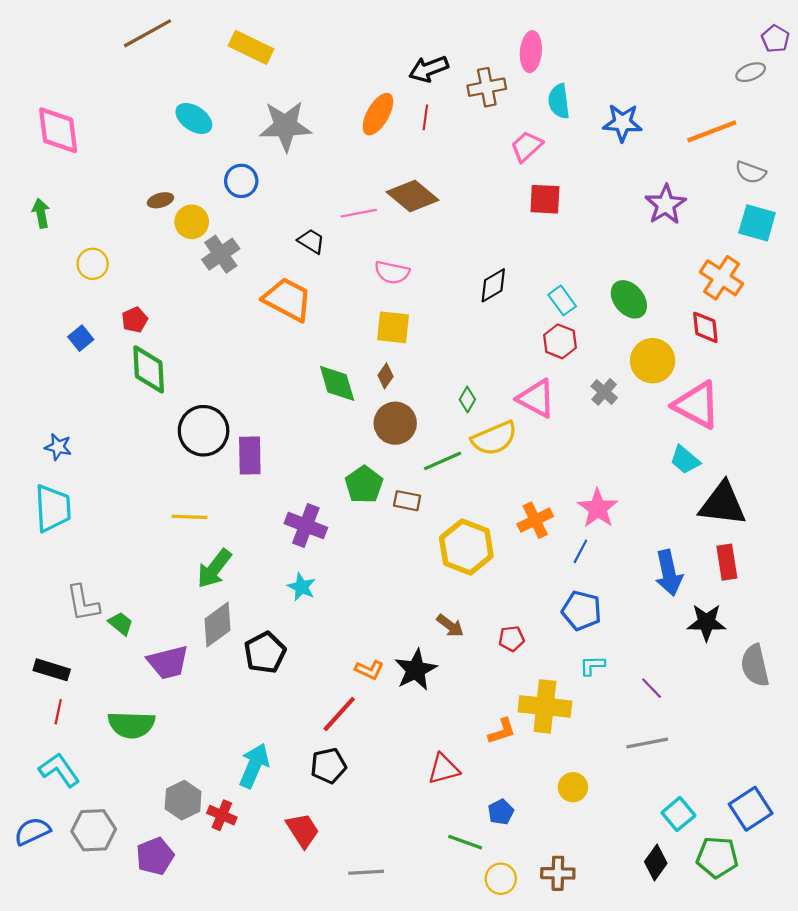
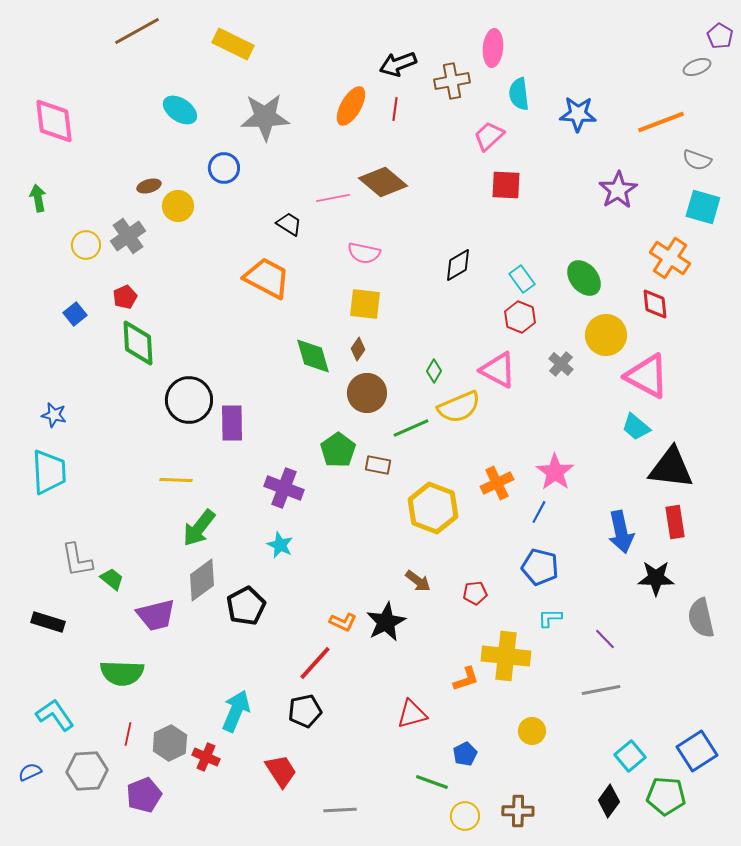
gray cross: (221, 254) -> (128, 236), moved
red line: (58, 712) -> (128, 734), moved
blue semicircle: (32, 831) -> (30, 772), size x0.7

